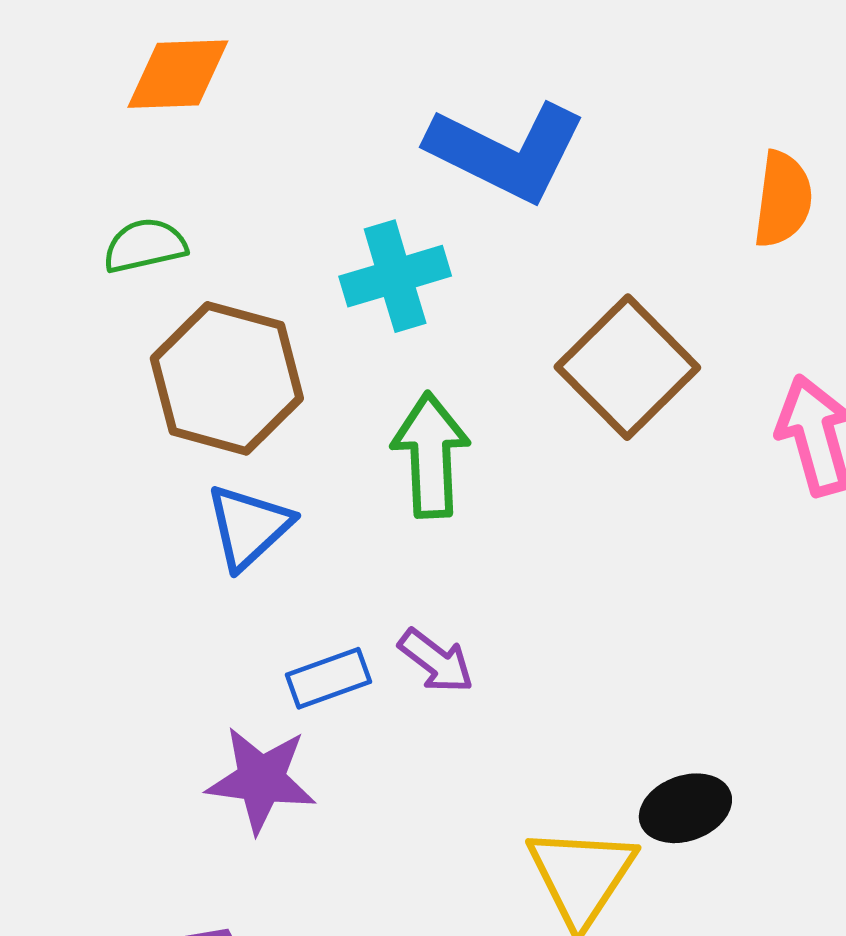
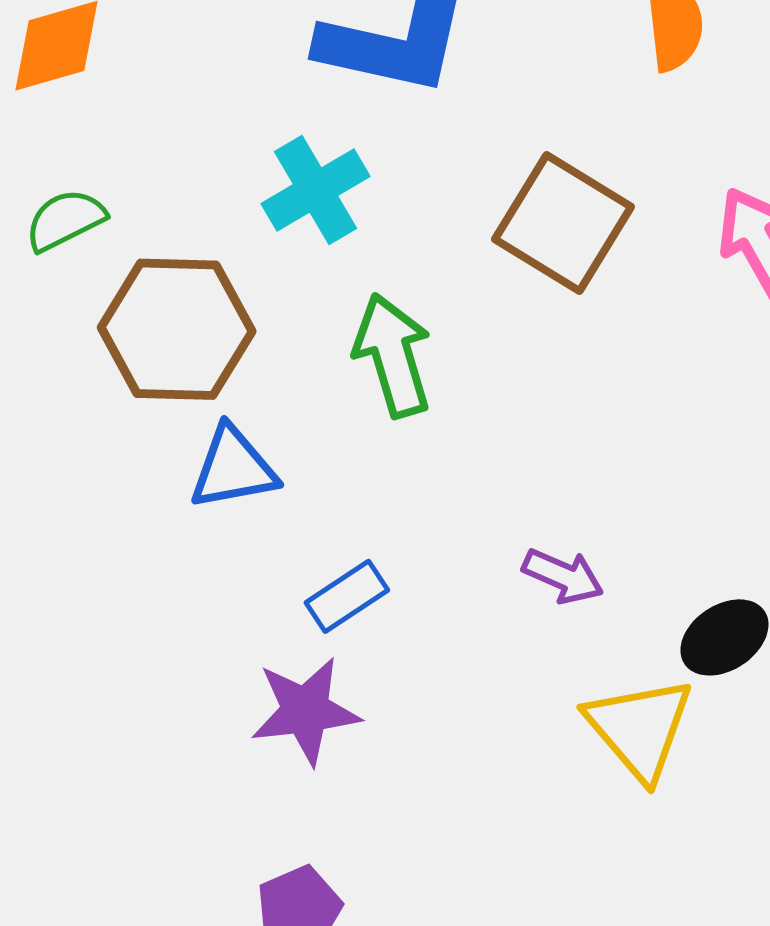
blue triangle: (249, 527) -> (233, 468), turned 46
purple arrow: (436, 661) -> (563, 576), moved

